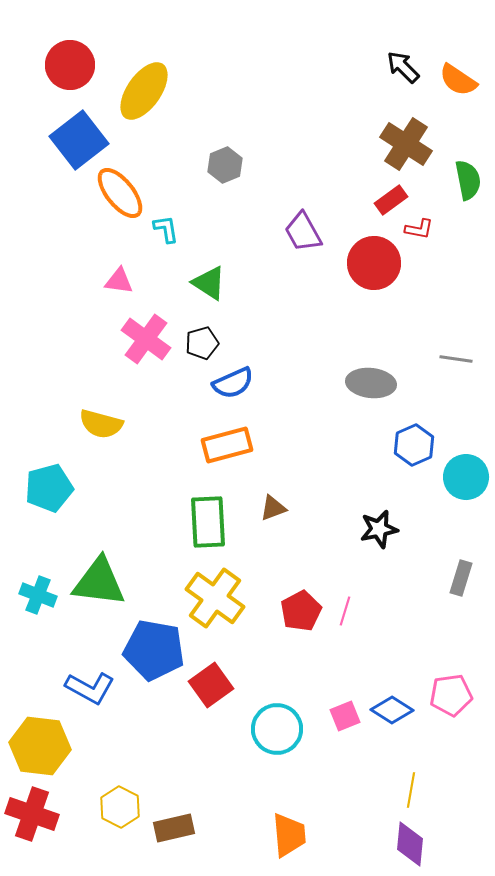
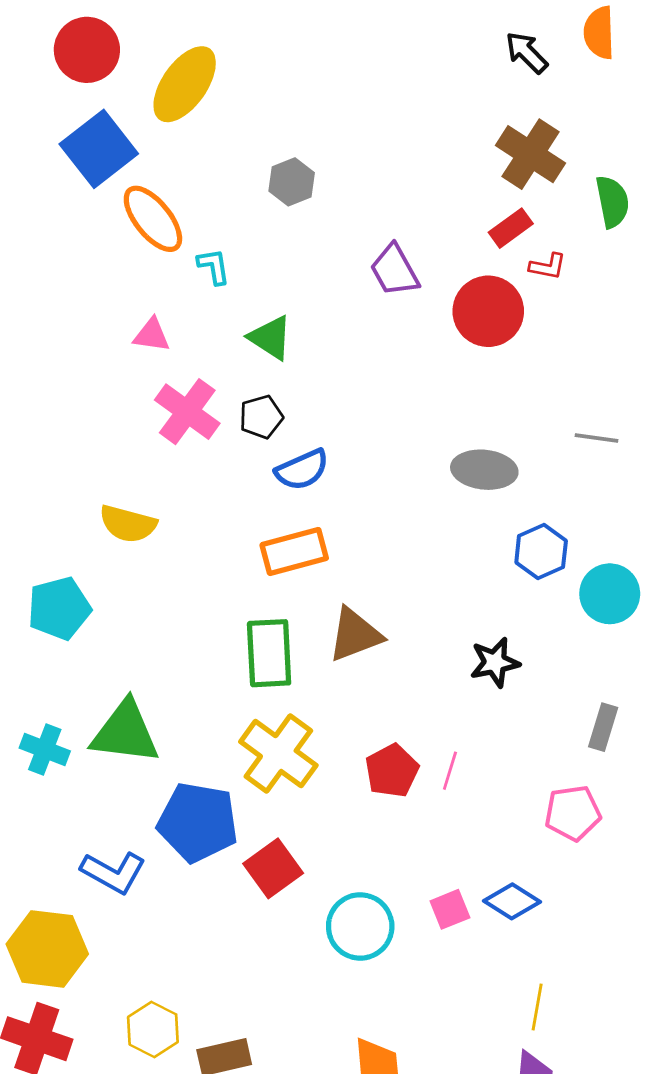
orange semicircle: (458, 80) -> (599, 33), moved, turned 54
brown triangle: (273, 508) -> (355, 635), size x1.6
pink pentagon: (451, 695) -> (573, 813), moved

